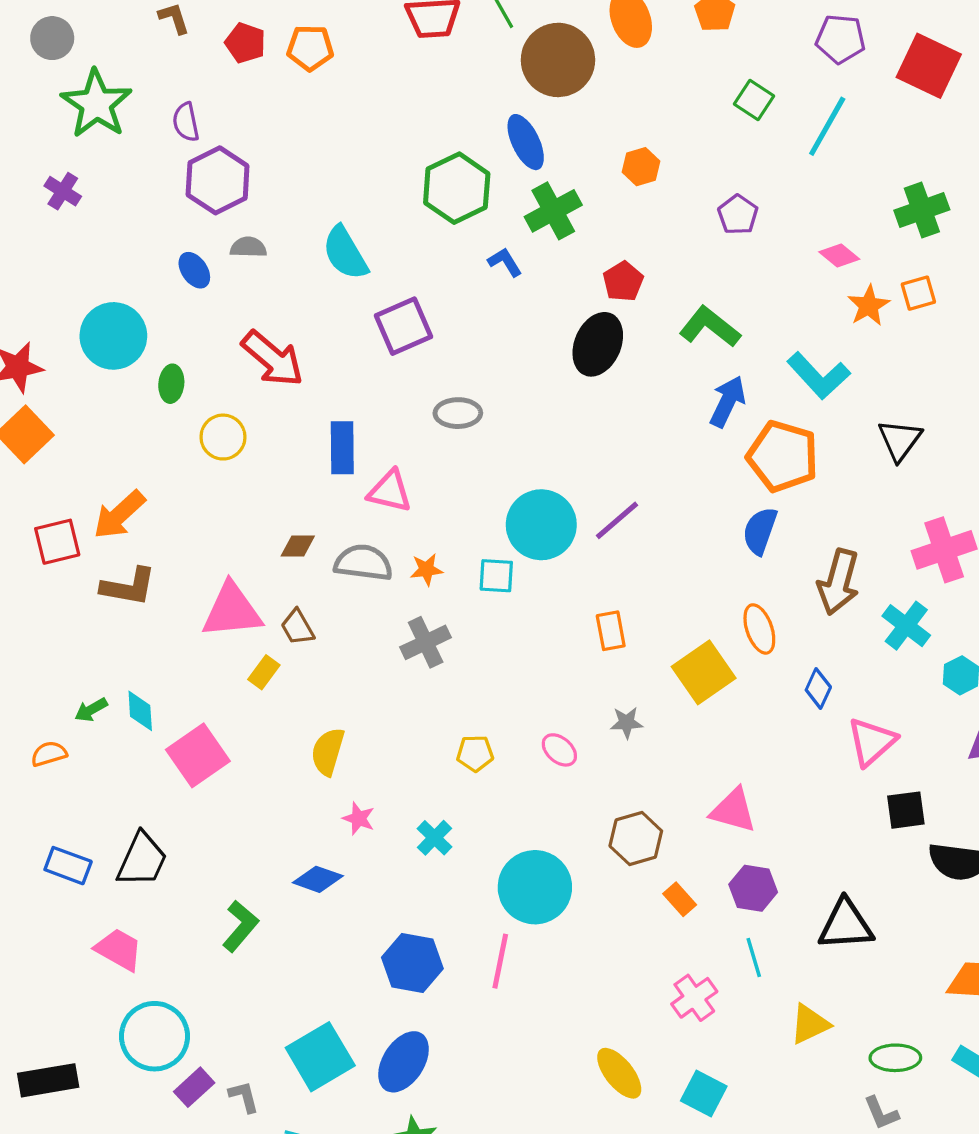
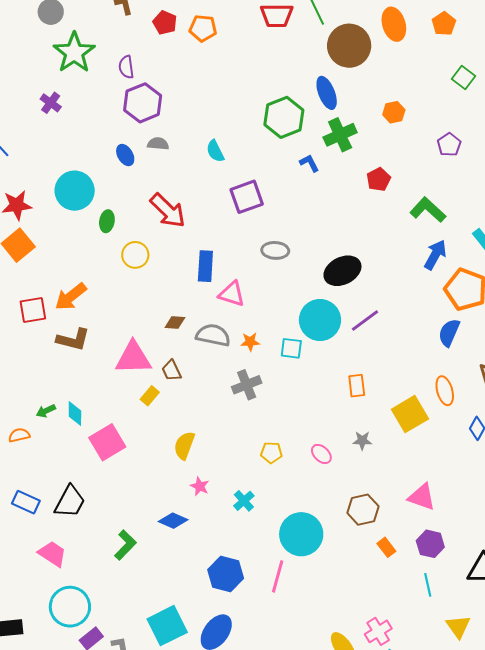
cyan semicircle: (345, 253) -> (215, 151), size x0.7
black ellipse: (598, 344) -> (342, 271), moved, turned 36
pink cross: (694, 998) -> (378, 631), moved
yellow triangle: (810, 1024) -> (458, 627), turned -44

